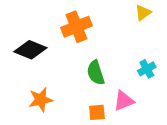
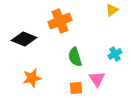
pink triangle: (124, 101) -> (97, 79), turned -42

